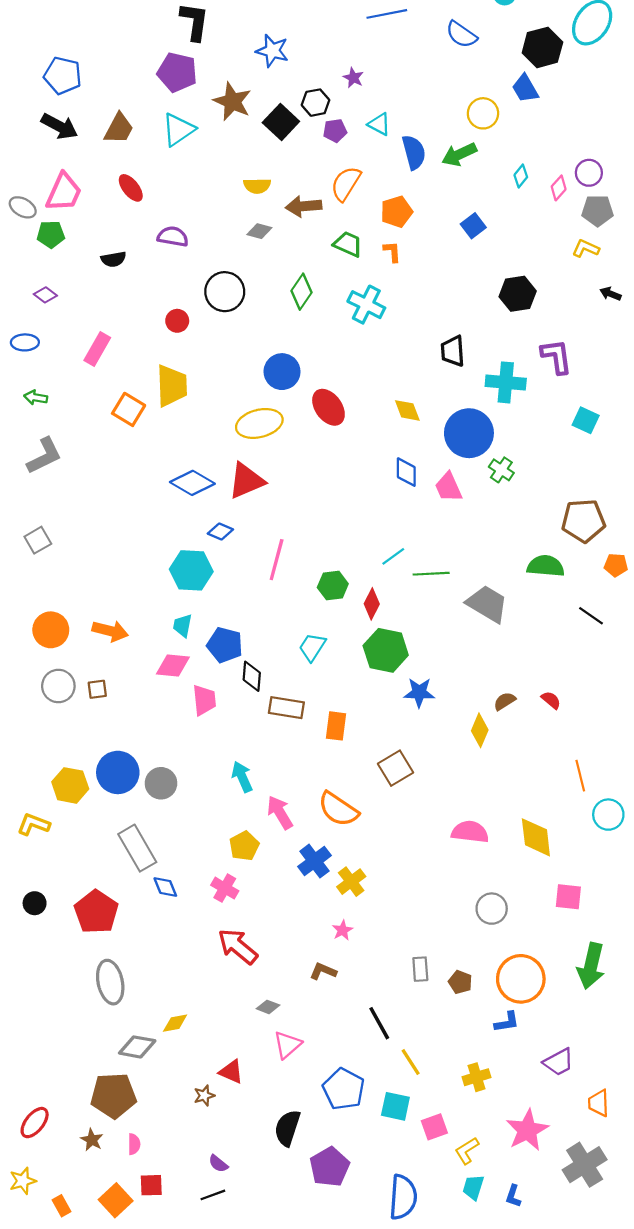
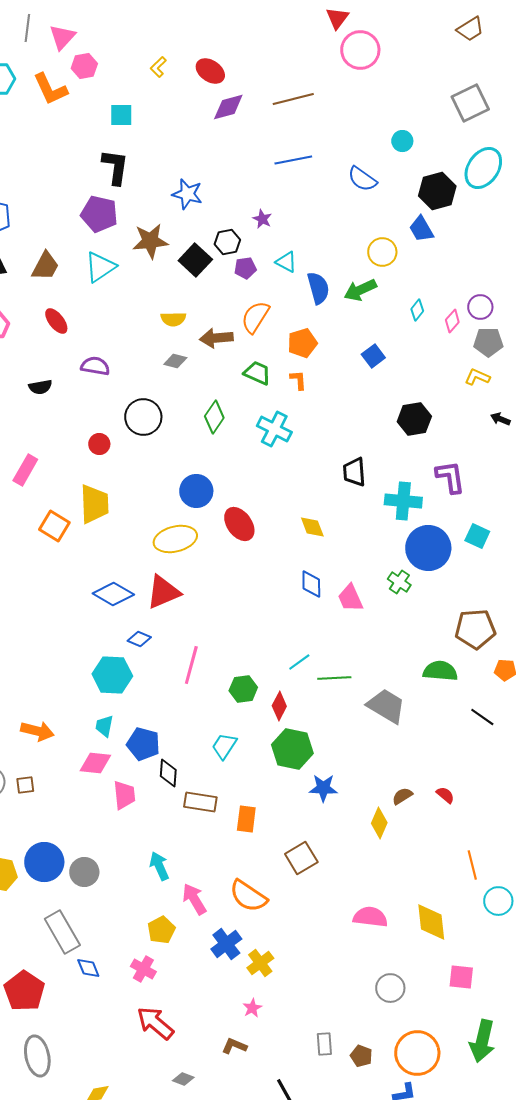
brown star: (232, 101) -> (150, 241), turned -30
blue circle: (469, 433) -> (428, 548), moved

